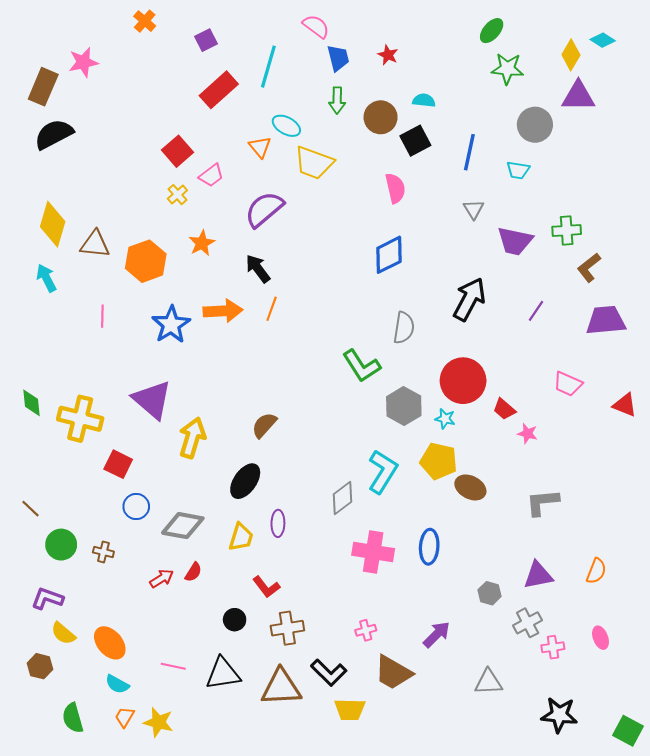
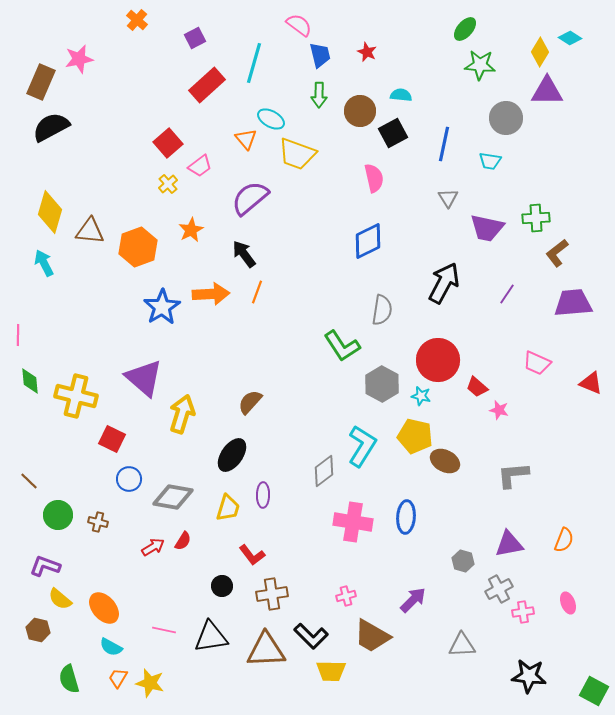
pink line: (102, 316) -> (18, 335), moved

